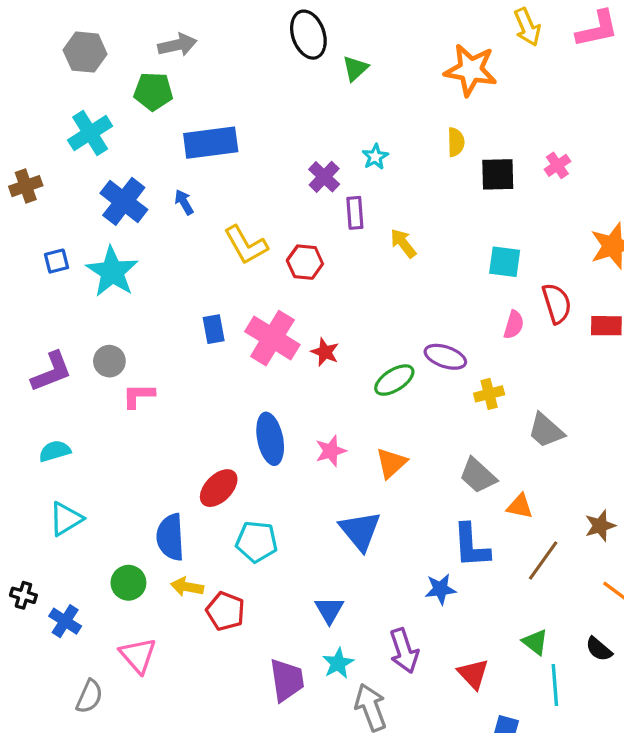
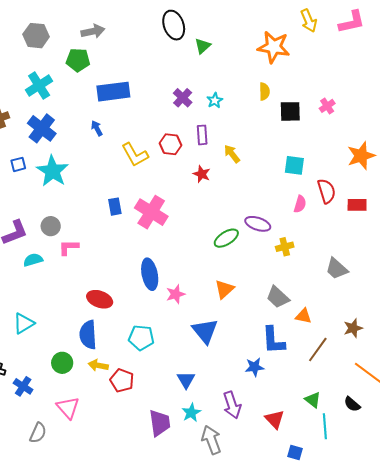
purple cross: (324, 177) -> (183, 98), moved
blue cross: (124, 201) -> (42, 128), moved
red hexagon: (305, 262) -> (170, 144), moved
red star: (325, 352) -> (202, 174), moved
gray trapezoid: (546, 431) -> (337, 269), moved
cyan semicircle: (55, 451) -> (33, 260), moved
pink star: (331, 451) -> (176, 294), moved
red ellipse: (219, 488) -> (100, 299), moved, turned 65

